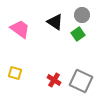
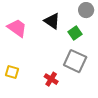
gray circle: (82, 15) -> (86, 10), moved
gray square: (81, 81) -> (75, 61), moved

